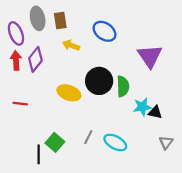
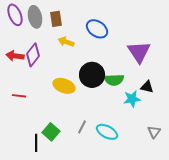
purple ellipse: (16, 33) -> (15, 15), moved
red arrow: (16, 60) -> (15, 56), turned -78
green semicircle: (123, 86) -> (114, 80), turned 90
black triangle: (155, 112) -> (147, 87), moved

